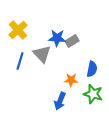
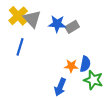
gray triangle: (42, 54) -> (32, 19), moved
blue semicircle: (92, 69) -> (85, 64), moved

